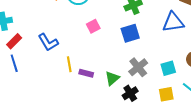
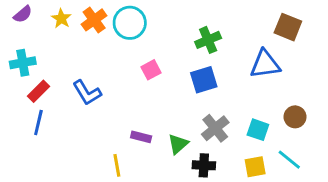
blue line: (14, 63) -> (38, 123), turned 30
yellow line: (69, 64) -> (117, 165), moved
cyan square: (168, 68) -> (258, 130), turned 35
black cross: (130, 93) -> (204, 165), turned 35

